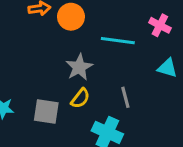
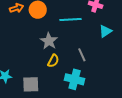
cyan triangle: (167, 68) -> (105, 31), turned -40
gray square: (46, 112) -> (31, 84), moved

